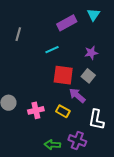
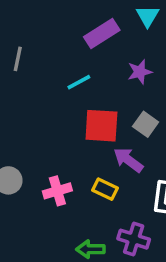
purple star: (91, 53) -> (140, 72), moved

